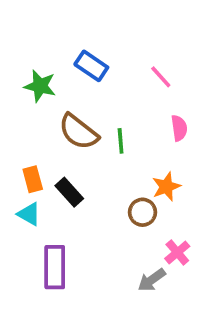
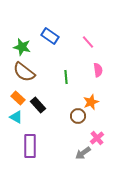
brown semicircle: (78, 132) -> (24, 72), moved
orange rectangle: (33, 179) -> (18, 98), turned -32

